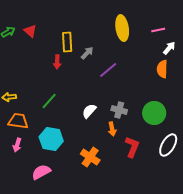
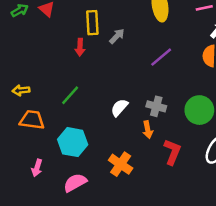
purple line: (108, 70) -> (161, 57), moved
pink arrow: (17, 145) -> (37, 168), moved
pink semicircle: (41, 172) -> (75, 183), moved

